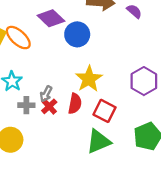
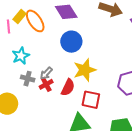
blue circle: (77, 34) -> (71, 42), moved
red square: (104, 111) -> (91, 100), turned -30

